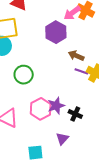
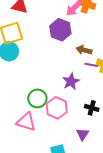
green circle: (24, 75) -> (37, 98), moved
purple star: (56, 106) -> (71, 81), moved

